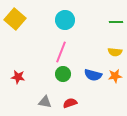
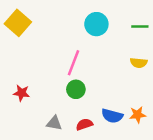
cyan circle: (65, 20) -> (96, 24), moved
blue semicircle: (93, 75) -> (112, 116), moved
orange star: (115, 76) -> (138, 115), moved

